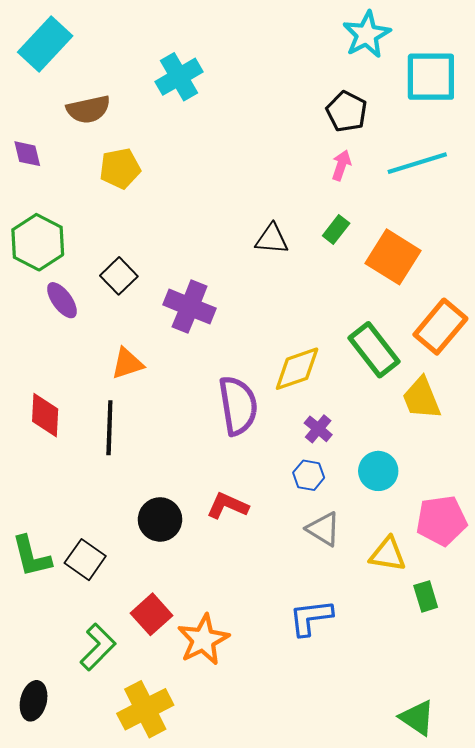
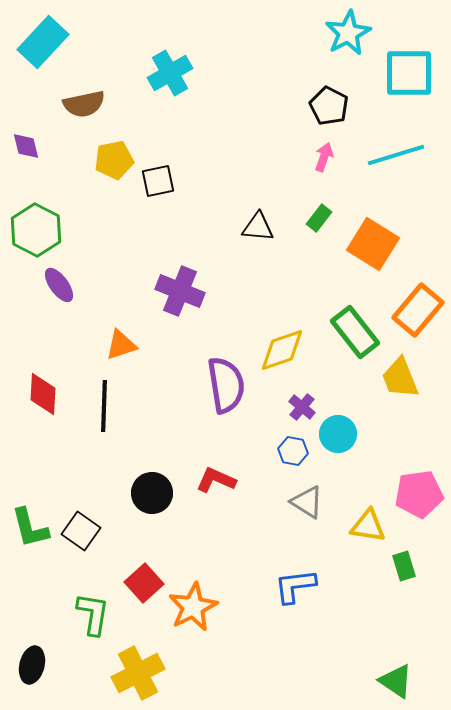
black square: (119, 276) -> (158, 181), moved, turned 32
cyan circle: (378, 471) -> (338, 434), moved
green L-shape: (98, 647) -> (93, 614), turned -36

